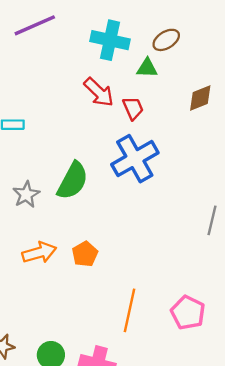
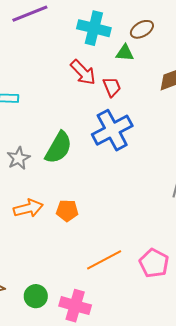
orange pentagon: (85, 254) -> (67, 211), turned 30
orange line: (130, 310) -> (104, 260), turned 48

